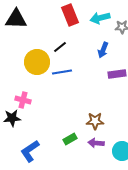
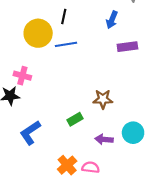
black line: (60, 47) -> (64, 16), turned -40
purple arrow: (96, 143) -> (104, 139), moved

